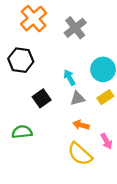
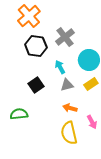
gray cross: (75, 28) -> (65, 37), moved
black hexagon: (21, 60) -> (36, 46), moved
yellow semicircle: (80, 154) -> (69, 133), turned 35

